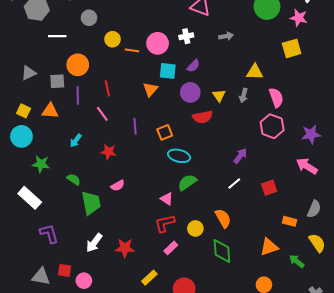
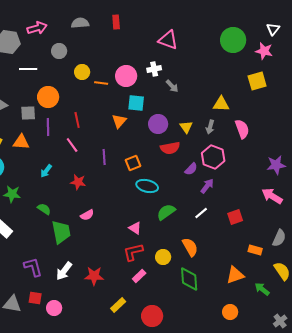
gray arrow: (226, 36) -> (172, 86), moved, turned 56
purple semicircle: (193, 66) -> (191, 169), moved
pink hexagon: (272, 126) -> (213, 157), moved
green semicircle: (187, 182) -> (166, 212), moved
purple L-shape: (49, 234) -> (33, 267), moved

